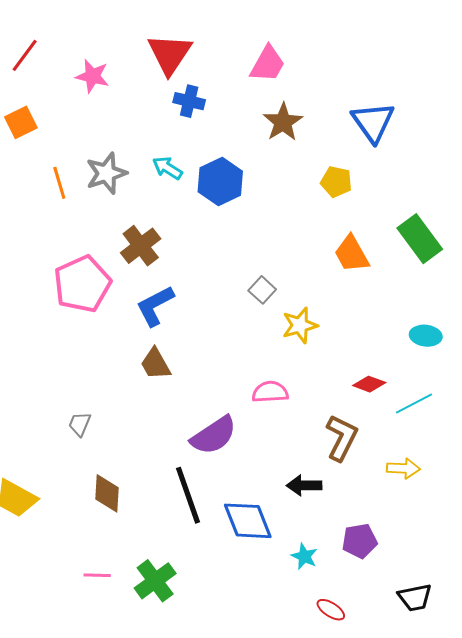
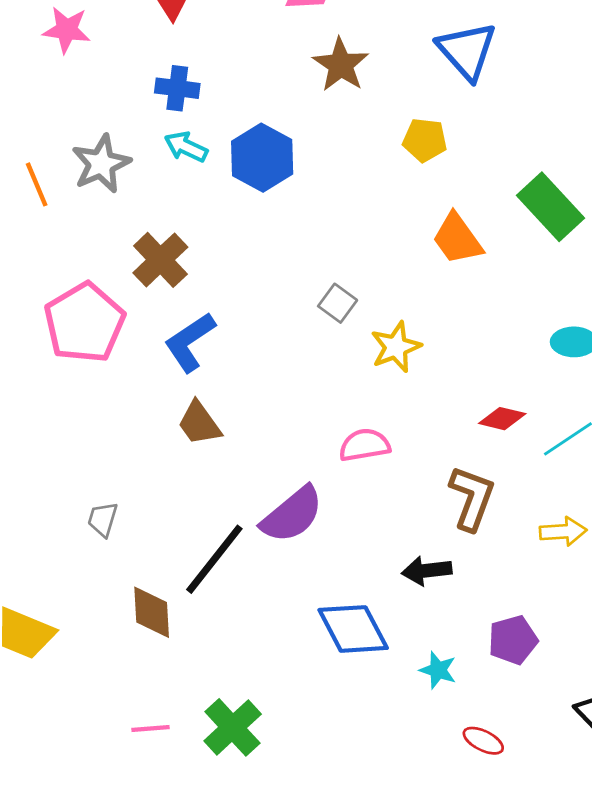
blue cross: (189, 101) -> (177, 88), moved
black line: (188, 495) -> (214, 559), moved, turned 64

